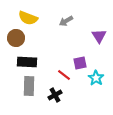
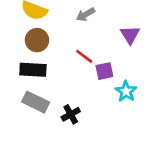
brown circle: (16, 38) -> (37, 40), moved
red line: (64, 75) -> (84, 56), moved
gray rectangle: (29, 86) -> (36, 102), turned -66

